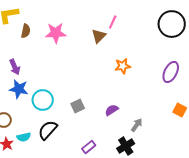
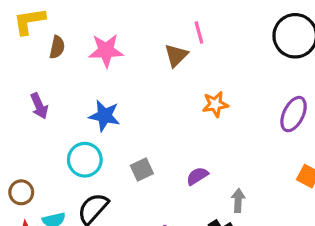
pink line: (113, 22) -> (199, 33), turned -40
blue star: (19, 89) -> (104, 116), moved
gray arrow: (137, 125) -> (238, 200), turned -32

